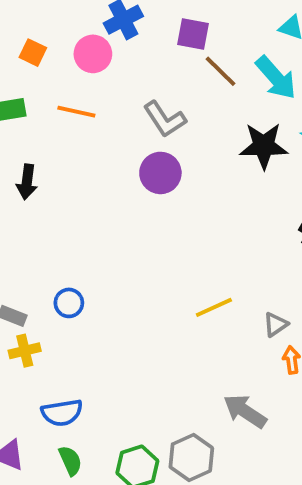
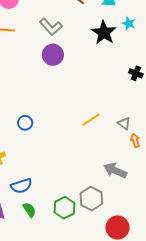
black star: (264, 146) -> (104, 33), turned -30
blue circle: (69, 303) -> (25, 123), moved
gray triangle: (276, 324) -> (124, 123), turned -40

